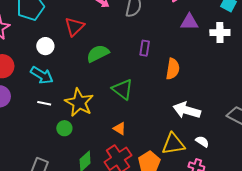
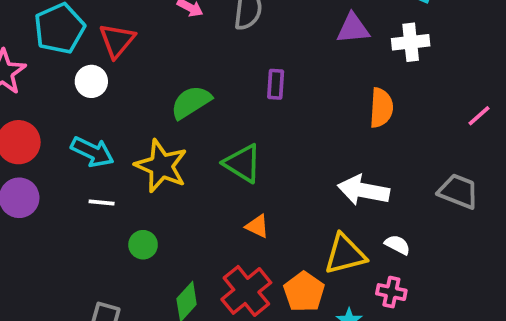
red triangle: (74, 27) -> (117, 41), moved
white circle: (45, 46) -> (91, 81), moved
orange semicircle: (173, 69) -> (381, 108), moved
yellow star: (79, 102) -> (161, 166), moved
orange triangle: (120, 129) -> (257, 226), moved

